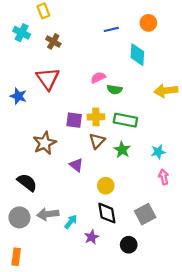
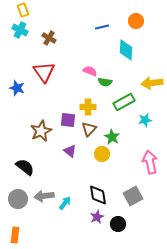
yellow rectangle: (43, 11) -> (23, 10), moved
pink semicircle: (98, 78) -> (90, 71), turned 48
purple square: (74, 120) -> (68, 120), moved
green rectangle: (125, 120) -> (124, 102), moved, turned -40
cyan star: (158, 152) -> (145, 120), moved
pink arrow: (164, 177) -> (150, 162), size x1.6
yellow circle: (106, 186) -> (102, 154), moved
purple star: (92, 237) -> (97, 217), moved

